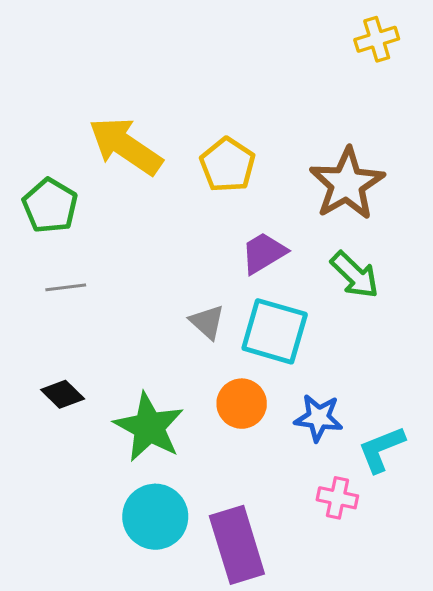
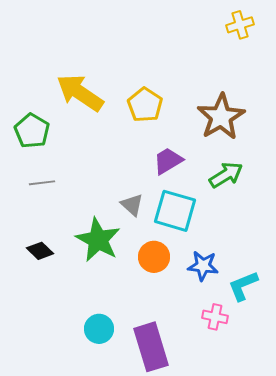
green arrow: (355, 275) -> (226, 175), turned -76
green star: (149, 427) -> (98, 240), moved
cyan circle: (155, 517) -> (99, 329), size x0.7

